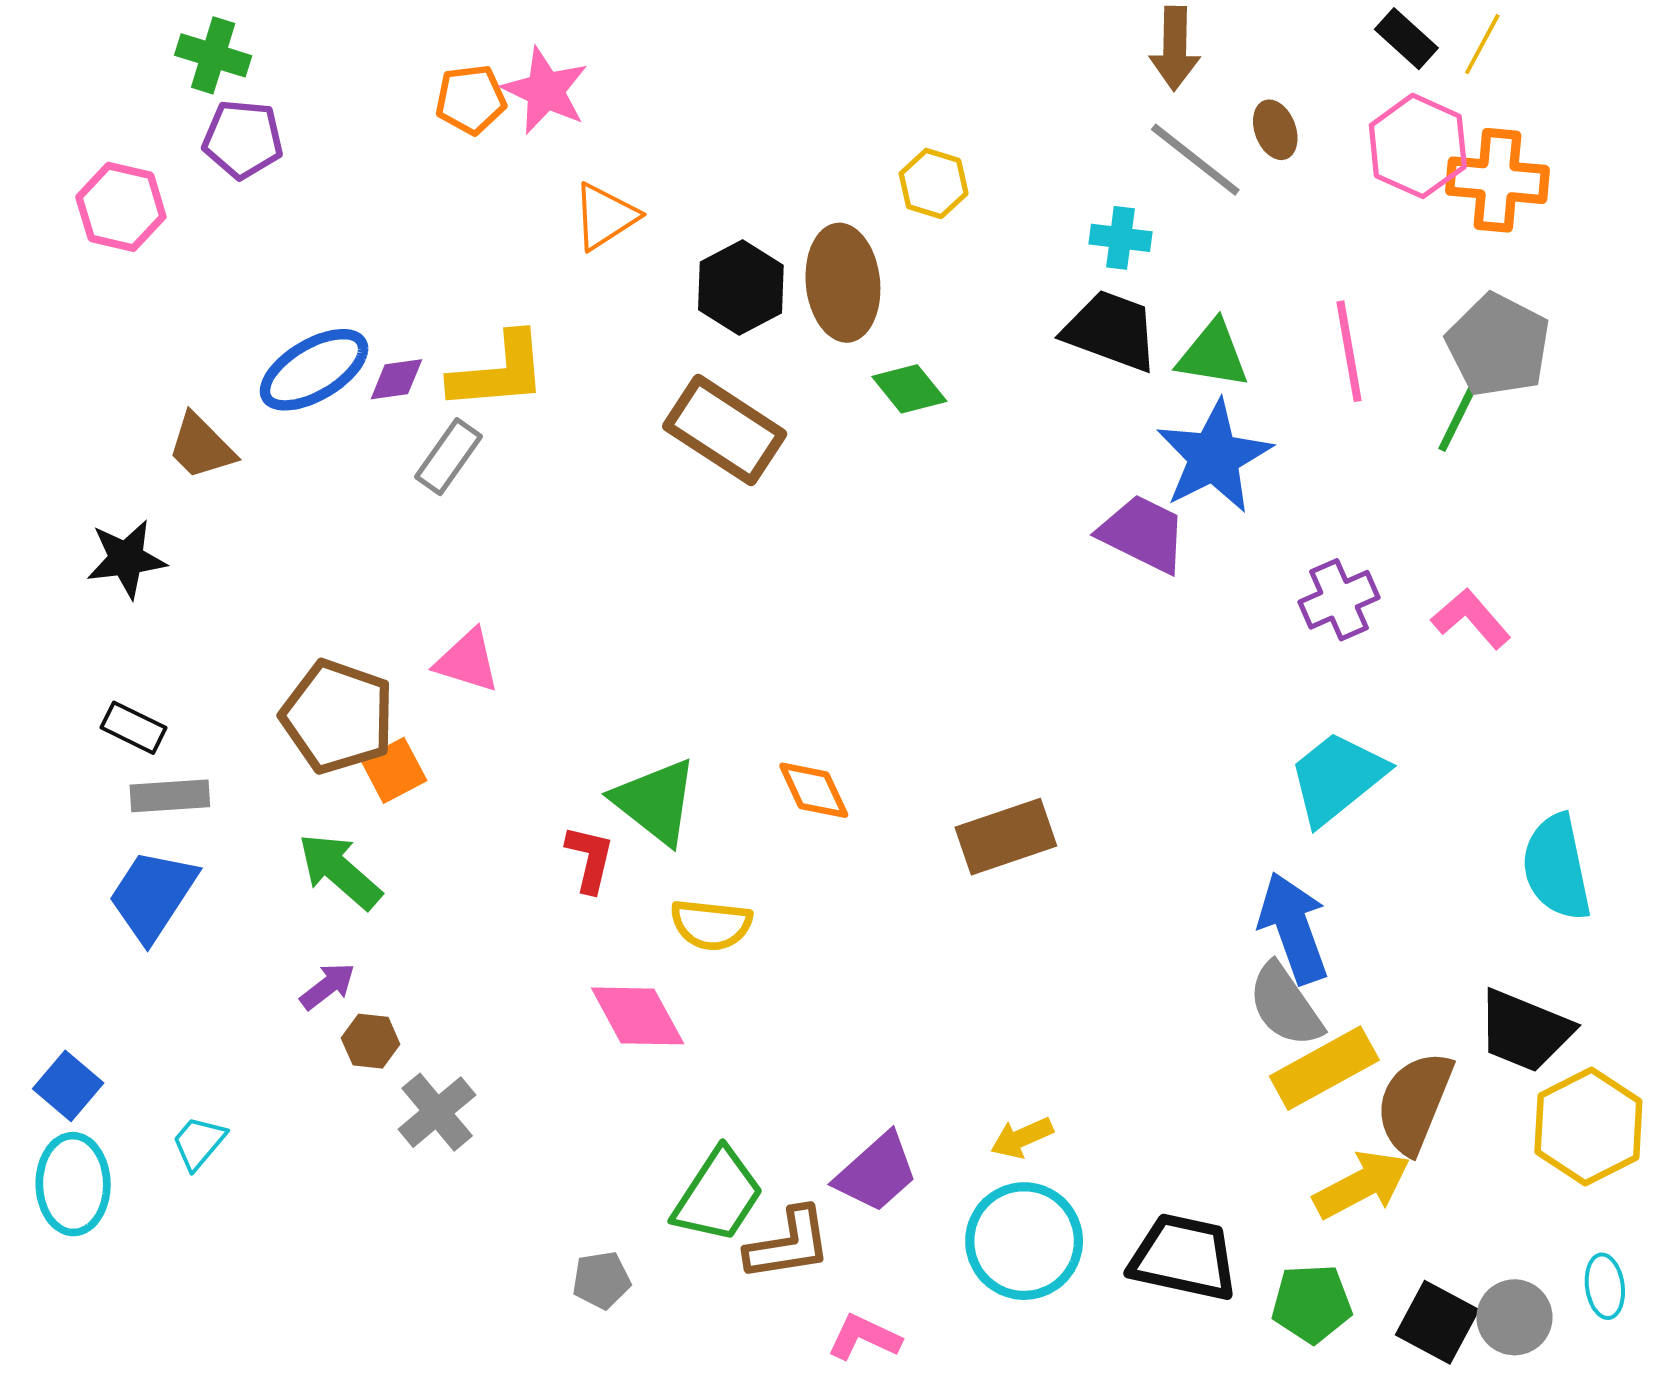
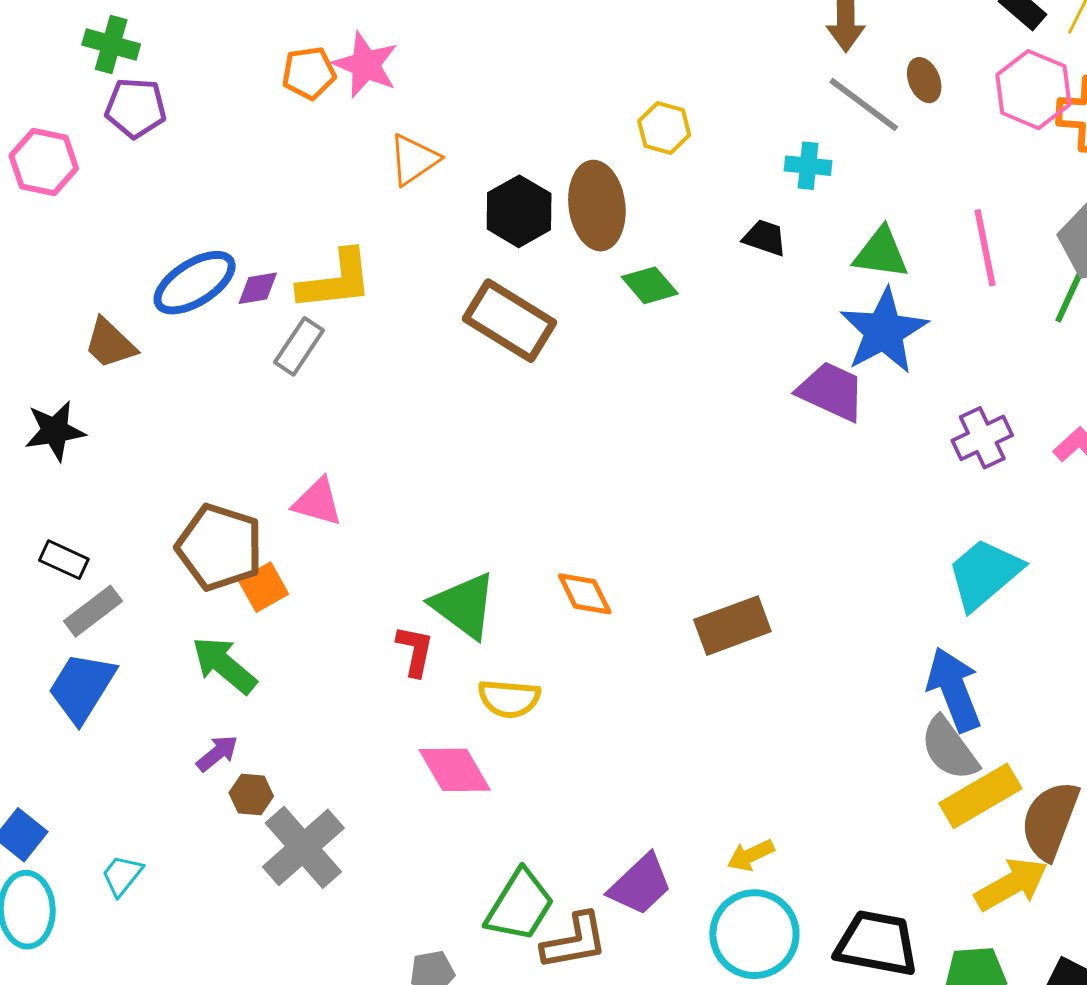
black trapezoid: (1111, 331) -> (765, 238), moved, size x0.6
gray rectangle: (170, 796) -> (93, 611), turned -32
gray cross: (437, 1112) -> (303, 847), size x1.4

